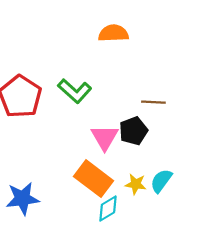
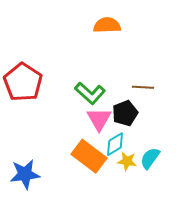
green L-shape: (75, 91) -> (90, 93), moved
cyan diamond: (108, 209) -> (115, 144), moved

